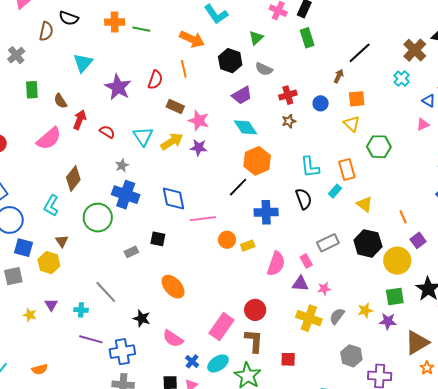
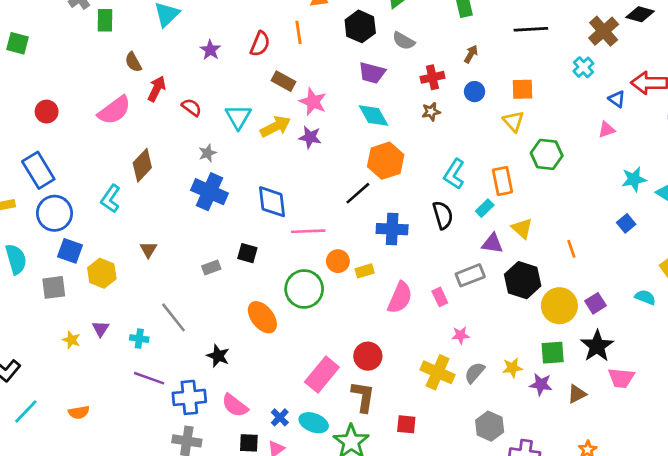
black line: (360, 53) -> (531, 29), turned 35
brown arrow: (339, 76) -> (471, 54), moved
purple star: (118, 87) -> (210, 50), size x0.6
green rectangle: (32, 90) -> (105, 20), moved
purple trapezoid: (242, 95) -> (372, 73), turned 40
cyan L-shape: (310, 167) -> (454, 174), turned 35
green circle: (98, 218) -> (304, 289), moved
purple square: (418, 240) -> (595, 303), moved
brown triangle: (62, 241) -> (148, 249), moved
purple triangle: (300, 284) -> (492, 243), moved
pink semicircle: (173, 339) -> (235, 405), moved
brown triangle: (417, 342) -> (577, 394), moved, size x0.6
cyan ellipse: (218, 363) -> (314, 423), turned 50

